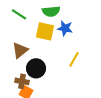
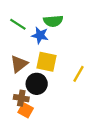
blue star: (65, 28) -> (40, 35), moved
yellow square: (45, 31) -> (47, 62), moved

